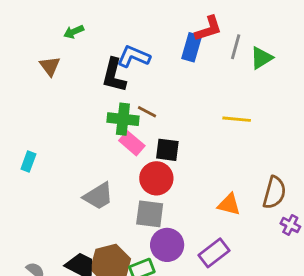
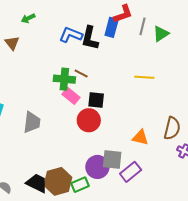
black L-shape: (114, 75) -> (90, 38), moved
gray trapezoid: (98, 196) -> (32, 122), moved, turned -50
gray square: (150, 214) -> (112, 159), moved

